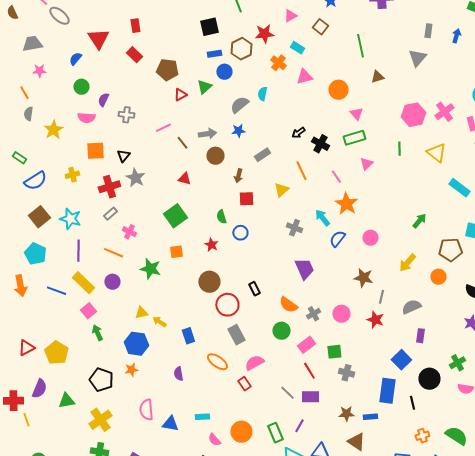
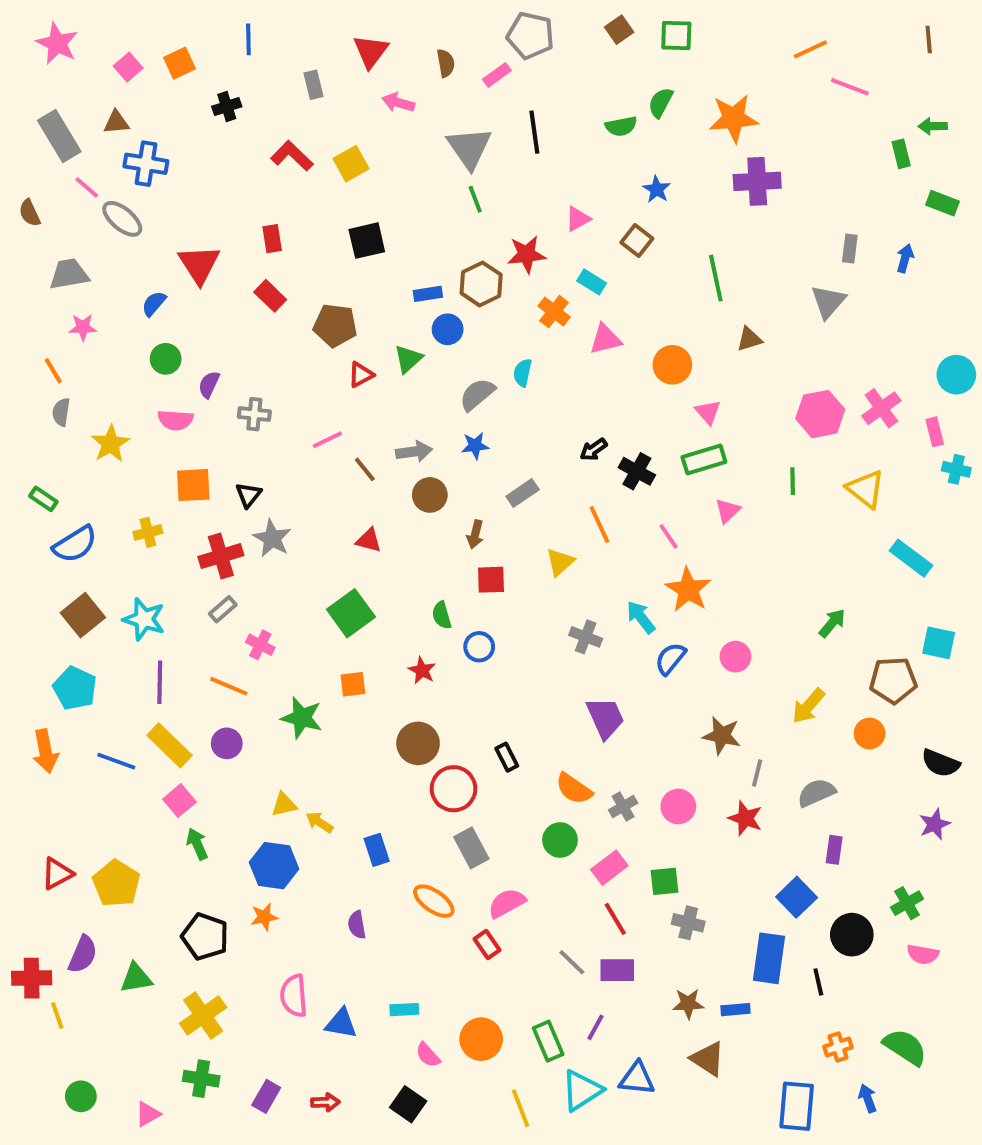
black square: (209, 27) -> (367, 241), moved

